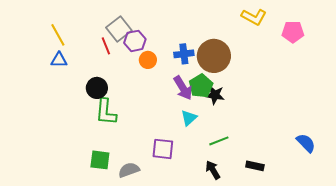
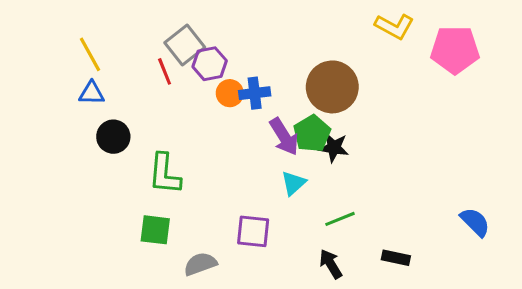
pink pentagon: (293, 32) -> (455, 50), size x1.4
blue cross: (184, 54) -> (255, 93), moved
black circle: (97, 88) -> (113, 137), moved
green square: (100, 160) -> (155, 230), moved

